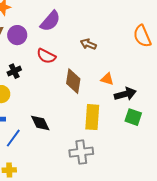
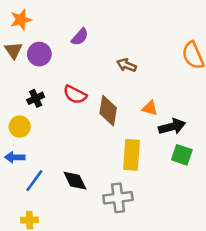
purple semicircle: (50, 21) -> (80, 37), size x0.7
red semicircle: (46, 56) -> (75, 95), moved
black diamond: (40, 123) -> (75, 181), moved

